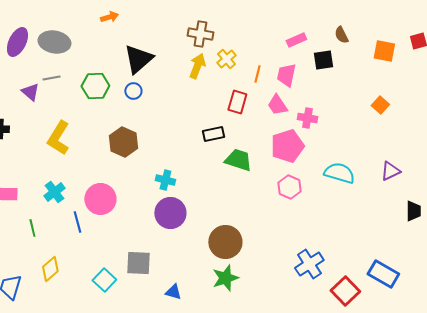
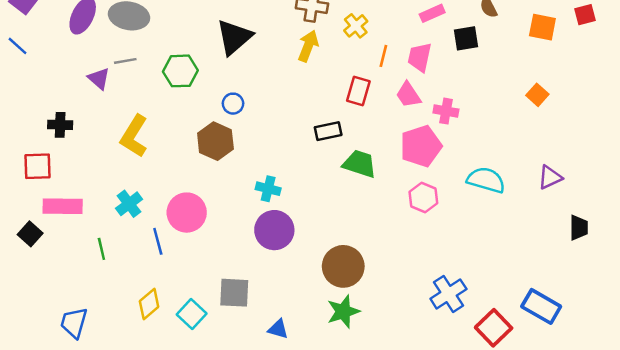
yellow cross: (226, 59) -> (356, 26), moved
blue circle: (133, 91) -> (233, 104), moved
yellow diamond: (50, 269) -> (149, 304), moved

